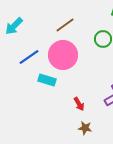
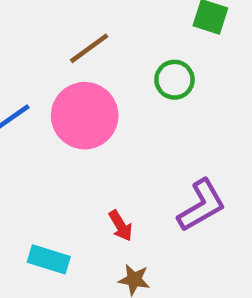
cyan rectangle: (47, 80) -> (49, 259), moved

